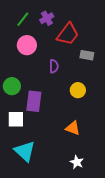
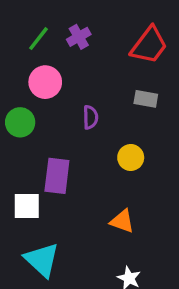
red trapezoid: (68, 34) -> (149, 45), moved
green circle: (12, 86) -> (20, 122), moved

